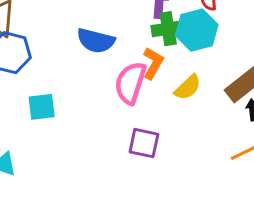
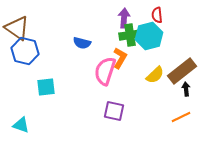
blue semicircle: (96, 41) -> (82, 43), size x0.7
yellow semicircle: (188, 87) -> (155, 75), moved

